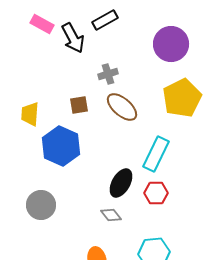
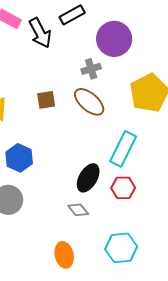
purple circle: (171, 44) -> (114, 39), moved
gray cross: (108, 74) -> (91, 69), moved
blue hexagon: (61, 146) -> (19, 158), moved, size x0.7

